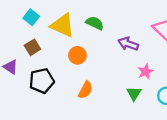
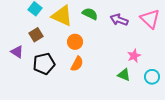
purple arrow: (128, 44) -> (119, 20), moved
orange semicircle: (86, 90) -> (77, 64), moved
green triangle: (134, 93) -> (124, 75), turned -40

